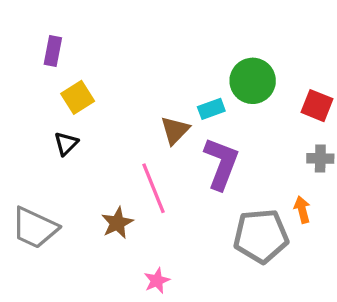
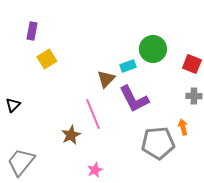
black triangle: (66, 144) -> (13, 105), moved
purple L-shape: (221, 163) -> (134, 99), turned 132
gray trapezoid: (35, 228) -> (21, 162), moved, turned 104

